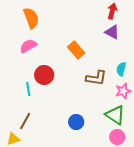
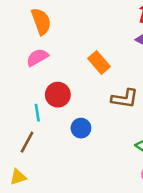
brown line: (25, 121) -> (27, 142), moved
blue circle: (76, 122) -> (81, 128), moved

